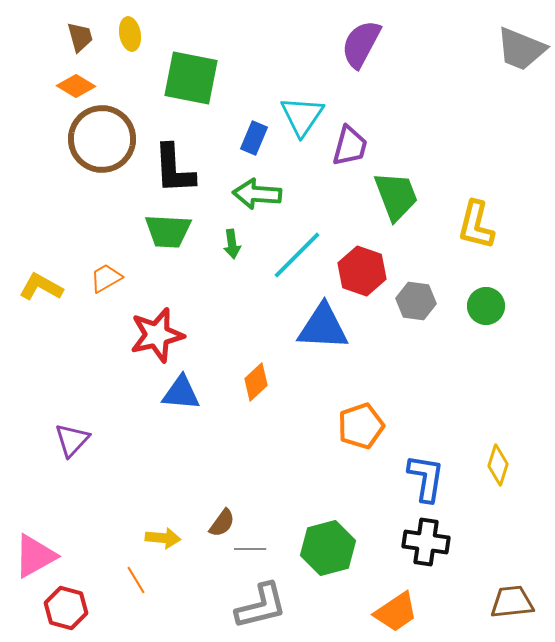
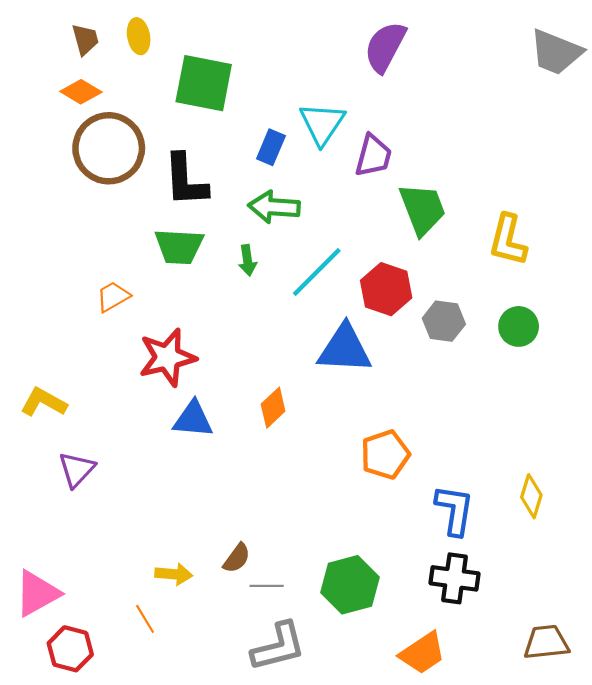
yellow L-shape: (41, 287) -> (44, 402), moved

